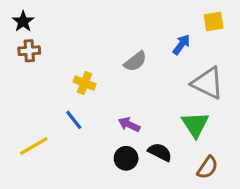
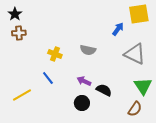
yellow square: (214, 21) -> (139, 14), size x1.5
gray semicircle: (135, 61) -> (88, 50), moved, turned 49
green triangle: (195, 124) -> (143, 86), moved
black semicircle: (160, 152) -> (104, 90), moved

